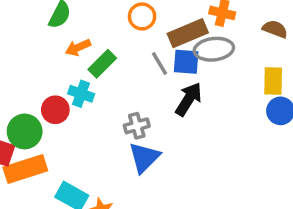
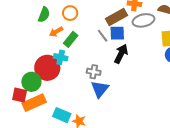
orange circle: (142, 16) -> (70, 13), moved
gray ellipse: (214, 49) -> (143, 20), moved
red circle: (55, 110) -> (47, 68), size x1.6
gray cross: (137, 126) -> (94, 72), turned 32

